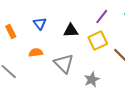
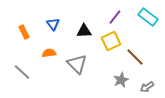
gray star: (92, 80) -> (121, 80), moved

